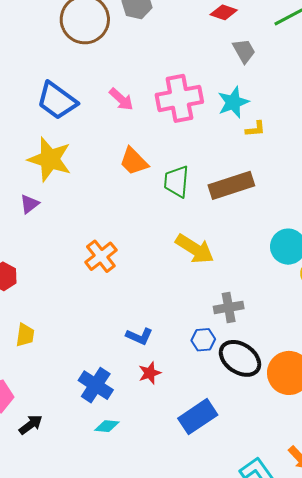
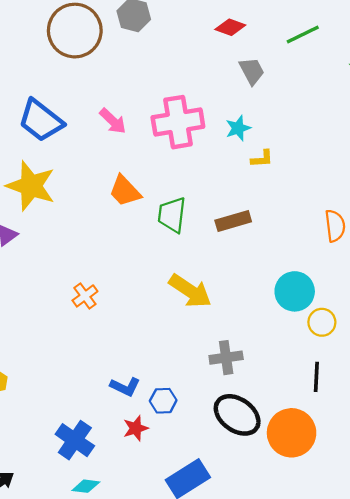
cyan star: (233, 102) -> (238, 128), size x0.7
brown rectangle: (231, 185) -> (233, 221), size x0.7
orange cross: (101, 256) -> (85, 296), size x0.7
blue hexagon: (203, 340) -> (163, 401), moved

